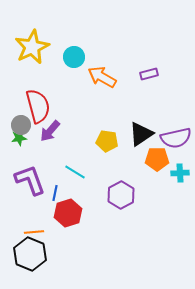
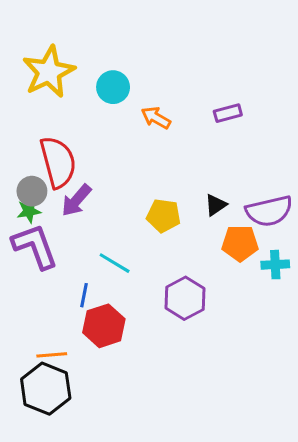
orange arrow: (102, 77) -> (156, 118), size x0.7
black triangle: (141, 134) -> (216, 205), size x0.6
purple L-shape: (30, 180) -> (35, 246), moved

